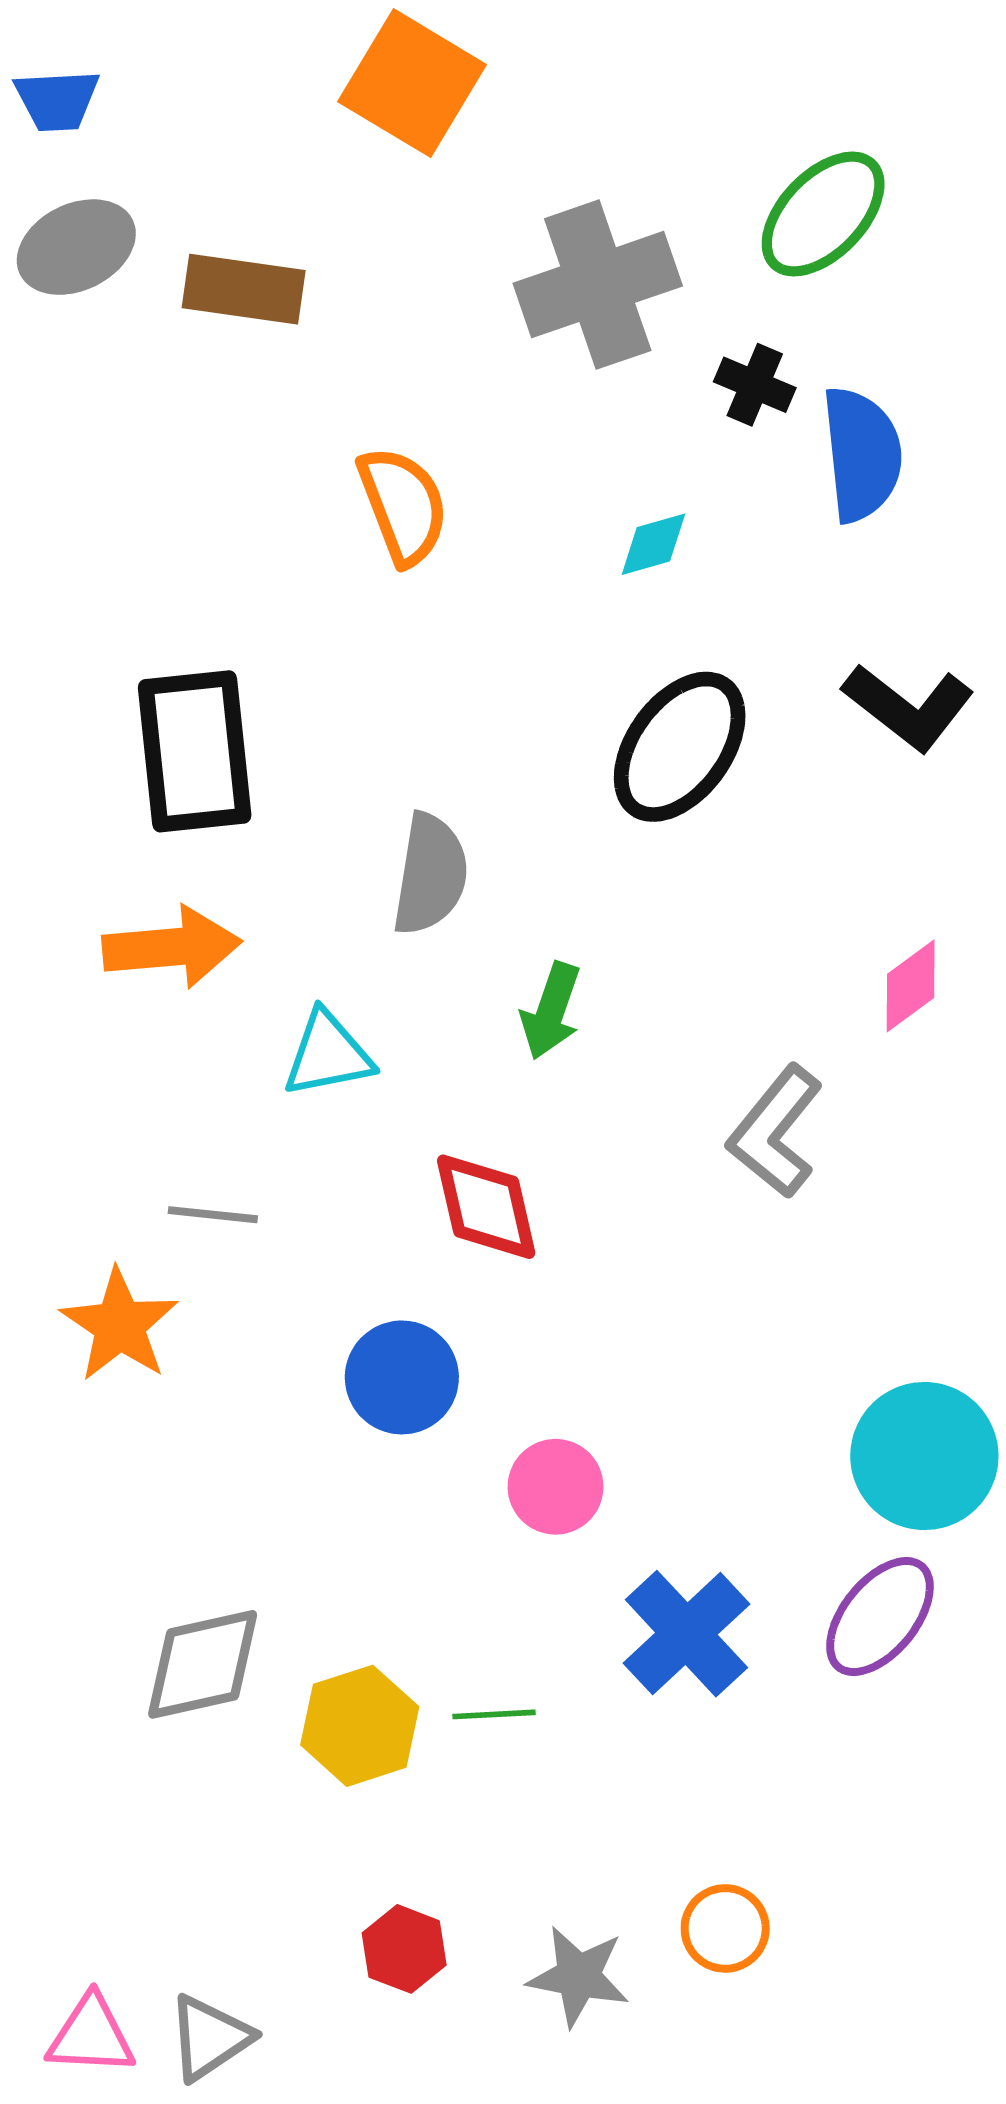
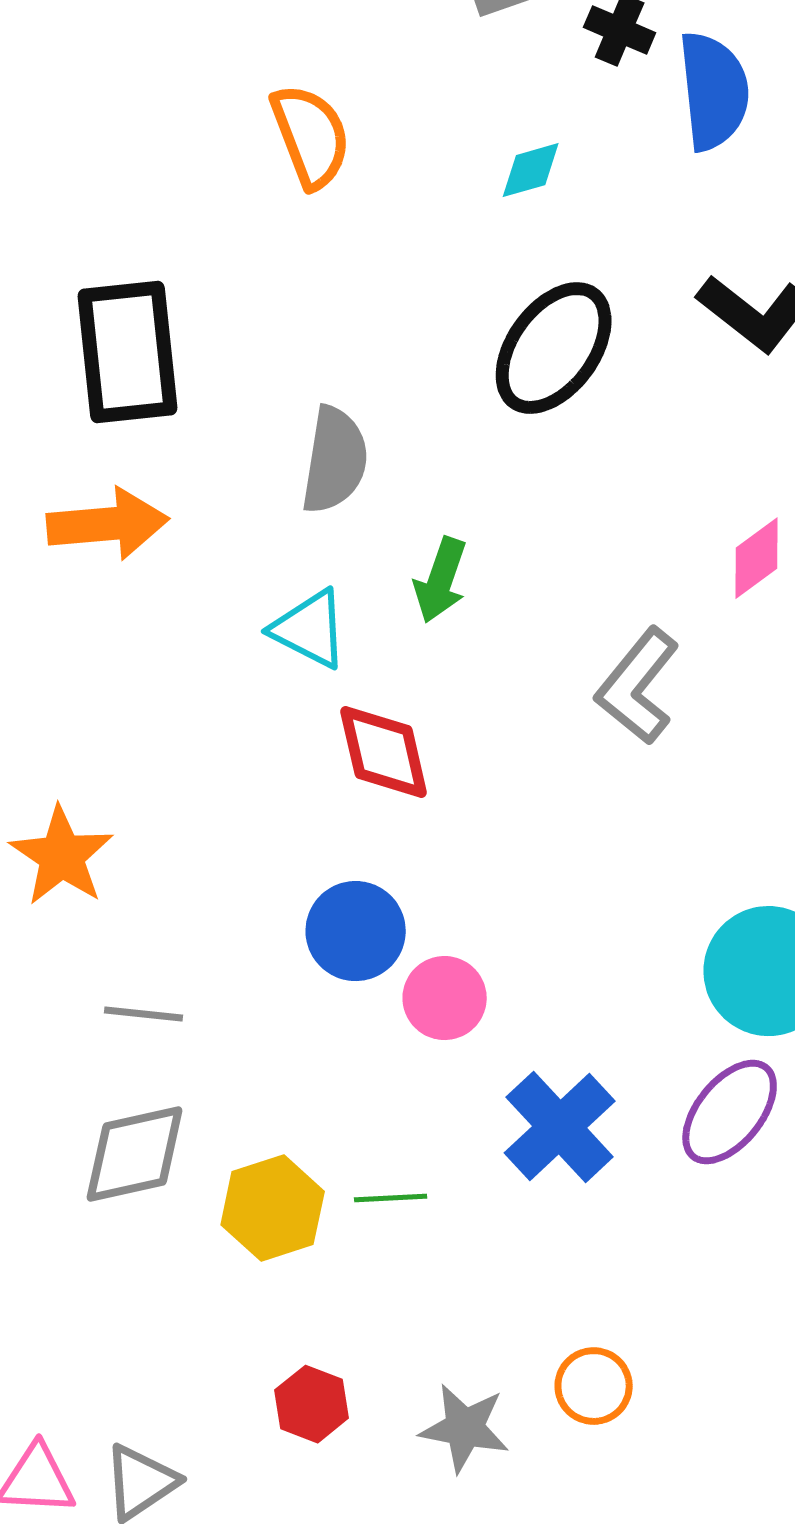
cyan triangle: (328, 1054) -> (310, 629), moved, turned 38
gray line: (213, 1215) -> (144, 1014), moved
blue circle: (402, 1377) -> (356, 931), moved

